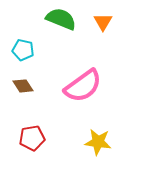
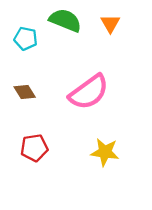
cyan pentagon: (23, 50) -> (26, 39), moved

